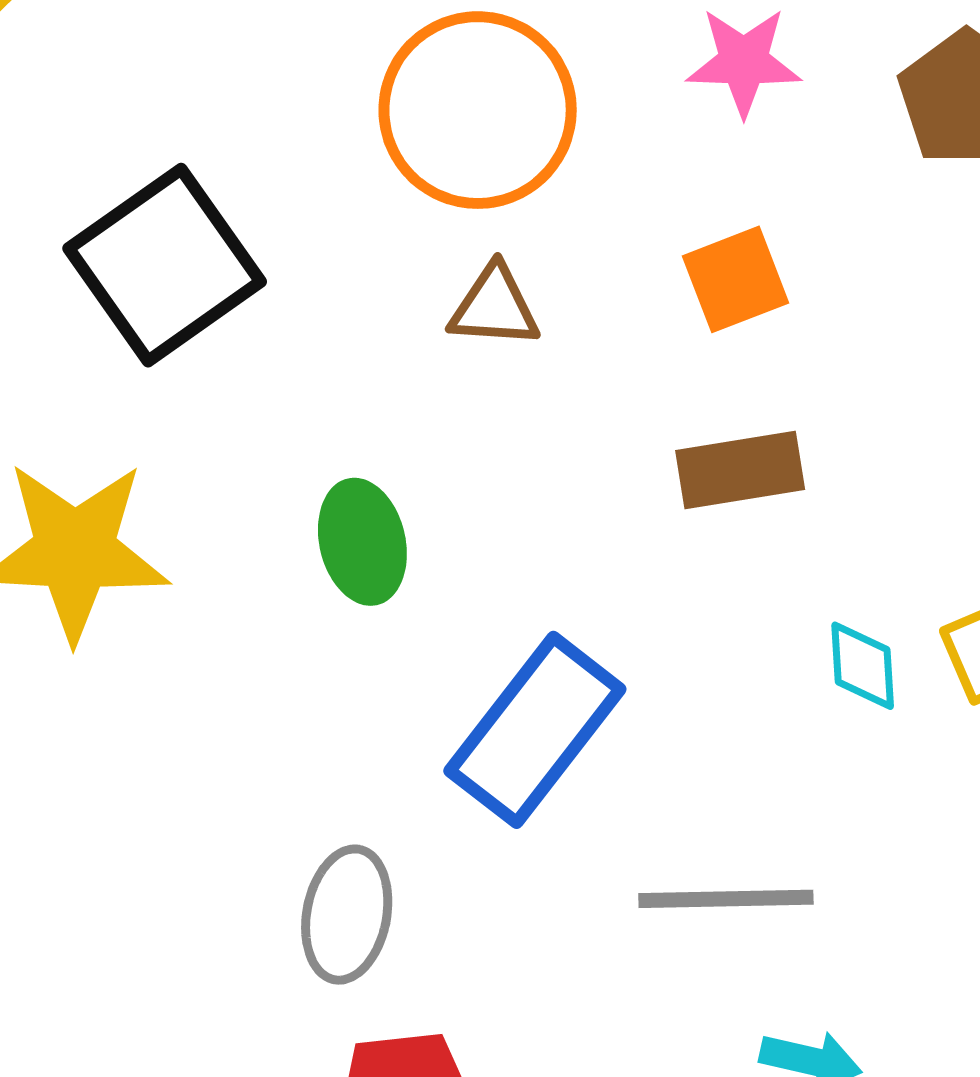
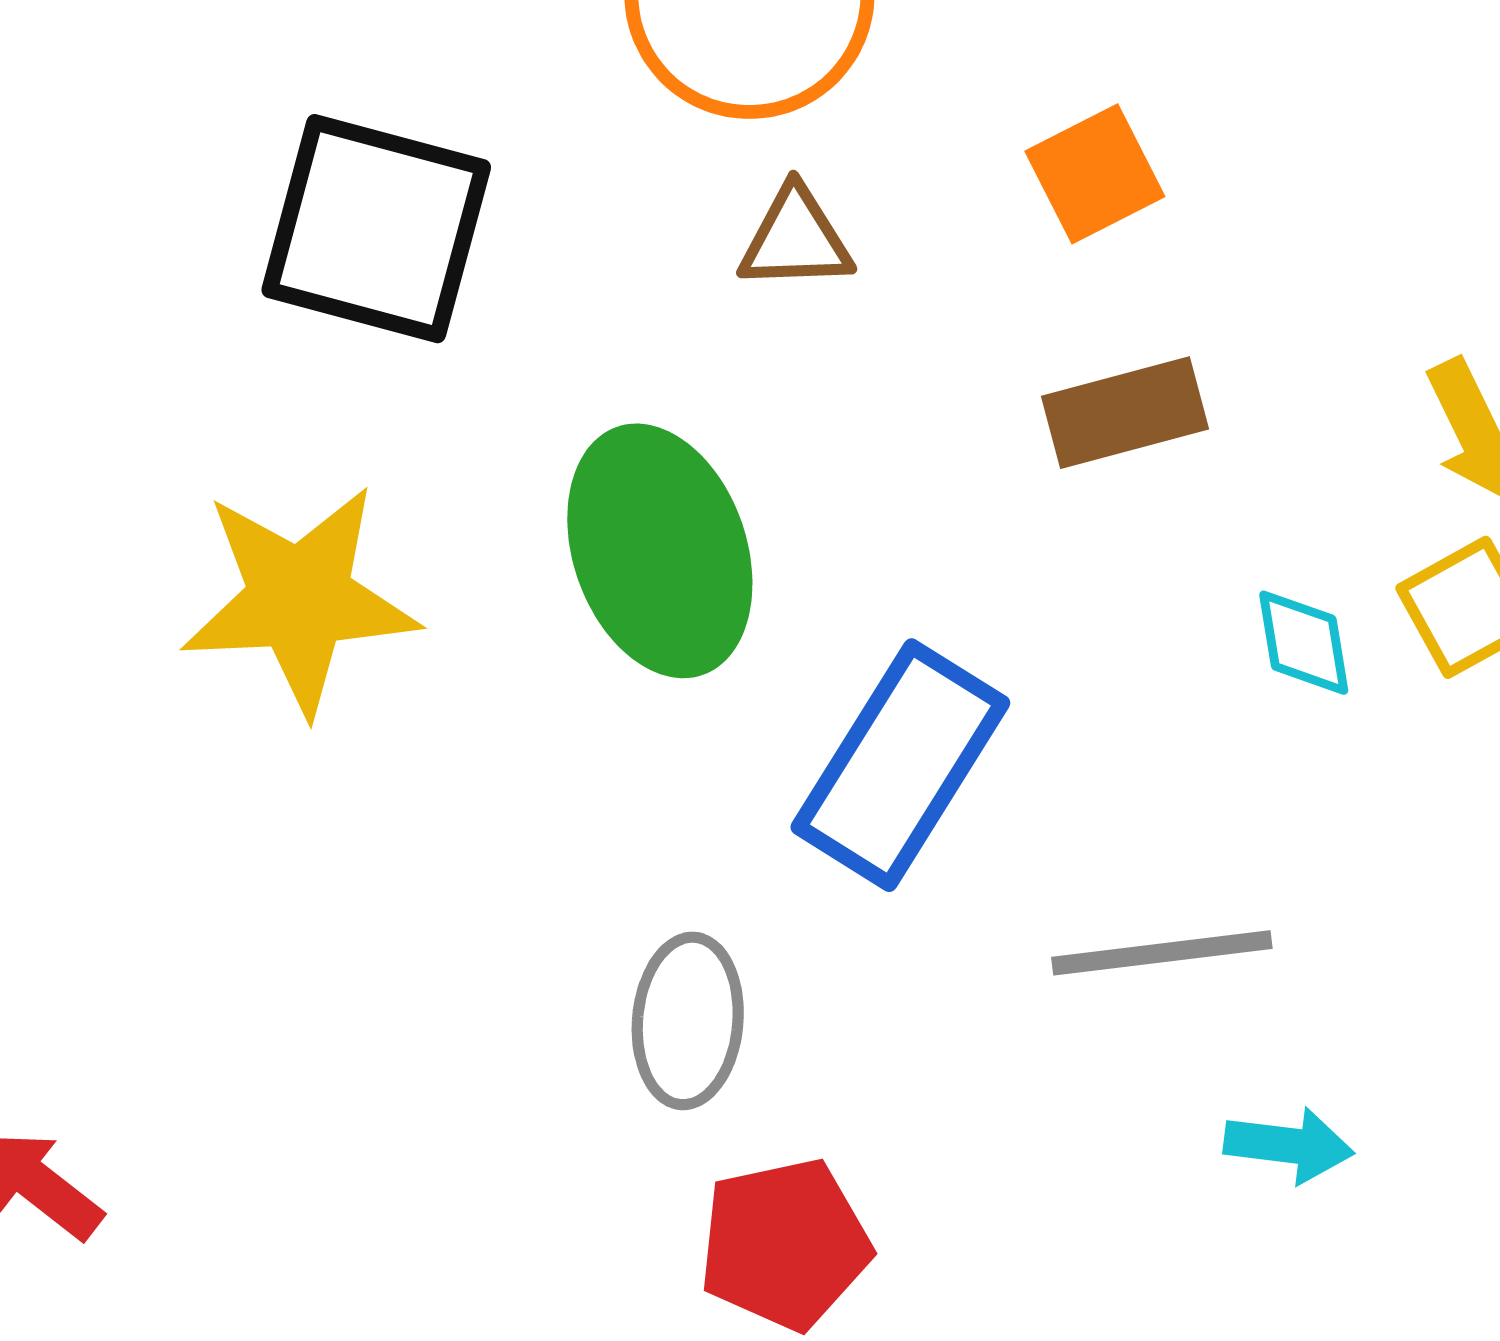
black square: (165, 265) -> (376, 229), turned -34
green ellipse: (362, 542) -> (660, 551), size x1.6

